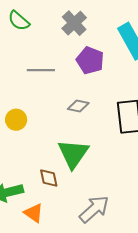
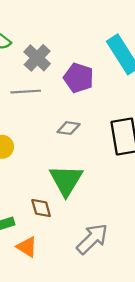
gray cross: (74, 23) -> (37, 58), moved

